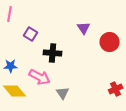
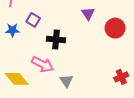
blue star: (11, 66) -> (12, 30), moved

